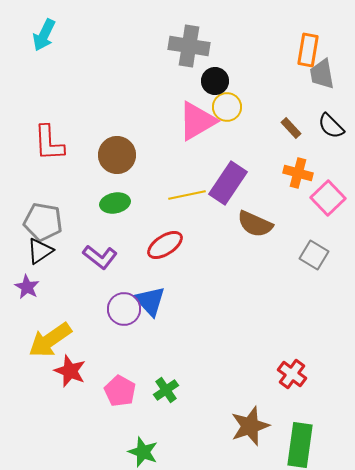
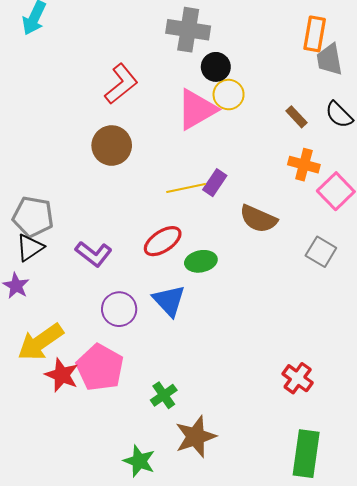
red L-shape: (49, 143) -> (121, 84), moved, turned -126
purple rectangle: (228, 183) -> (215, 183), moved, size x0.6
green ellipse: (115, 203) -> (201, 261), moved
blue triangle: (150, 301) -> (169, 301), moved
pink pentagon: (120, 391) -> (100, 368), moved, size x1.4
brown star: (250, 426) -> (196, 437), moved

